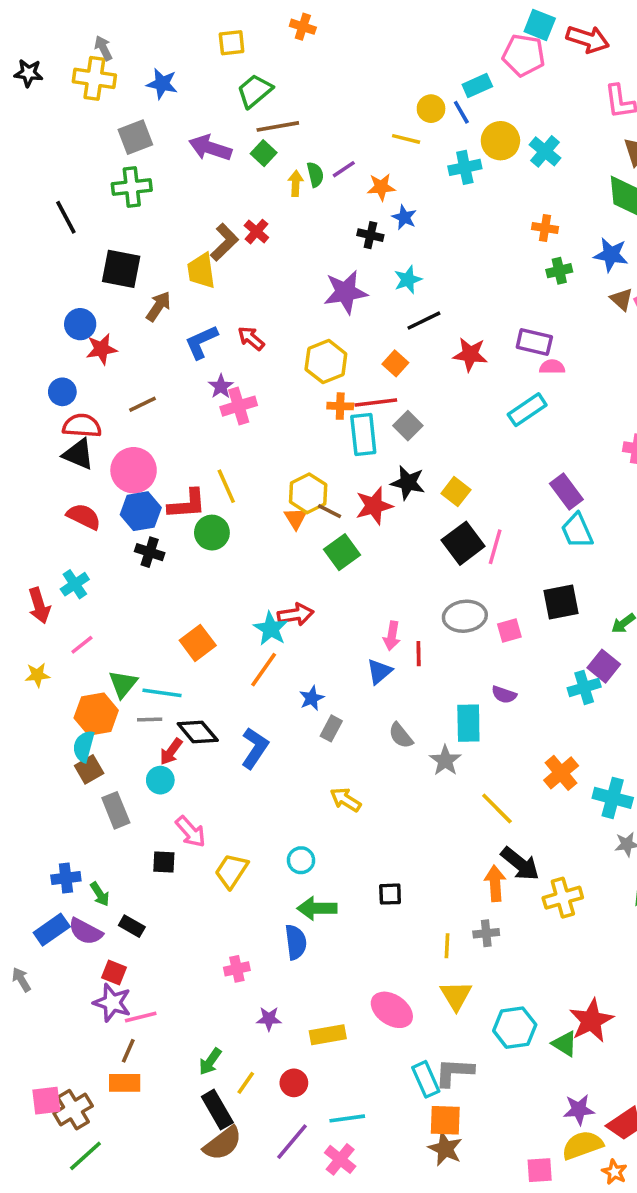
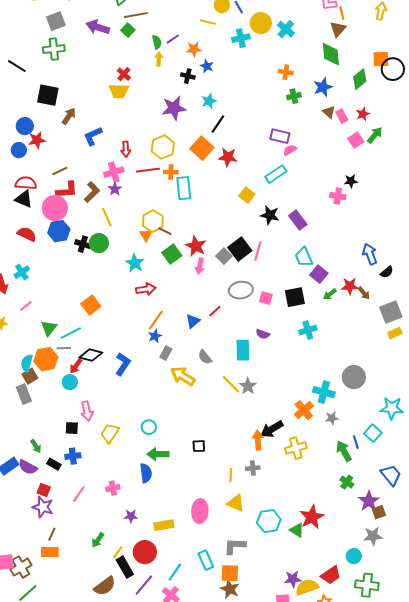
yellow arrow: (296, 183) -> (159, 59), moved
black line: (66, 217) -> (17, 66), turned -30
brown L-shape: (224, 242) -> (92, 192), moved
blue star: (611, 255) -> (323, 87), turned -30
yellow trapezoid: (201, 271) -> (119, 91), moved, turned -80
black line: (424, 321) -> (218, 124), turned -30
red arrow: (251, 338) -> (126, 149), moved, turned -133
red star: (470, 354) -> (228, 157), moved
orange square: (395, 363) -> (202, 148), size x1.6
pink semicircle: (552, 367) -> (290, 150), turned -32
purple star: (221, 386) -> (115, 189), moved
blue circle: (62, 392) -> (19, 150), moved
red line: (376, 403) -> (148, 170), moved
gray square: (408, 426) -> (224, 256), moved
black star: (408, 483) -> (270, 215), moved
yellow square: (456, 492) -> (247, 195), moved
red L-shape: (187, 504) -> (67, 190), moved
red star: (374, 506) -> (196, 246), moved, turned -30
cyan trapezoid: (577, 531) -> (304, 257), moved
black cross: (150, 552) -> (83, 244), moved
black square: (561, 602) -> (295, 297), moved
cyan star: (271, 629) -> (135, 263), moved
pink square: (509, 630) -> (266, 298), turned 32
pink arrow: (392, 636) -> (200, 266), moved
red line: (419, 654) -> (215, 311), turned 48
purple square: (604, 666) -> (319, 274), moved
orange line: (264, 670) -> (156, 320), moved
cyan line: (162, 693) -> (71, 333), turned -35
orange hexagon: (96, 714) -> (46, 359), moved
black diamond: (198, 732) -> (91, 355), turned -35
gray star: (445, 760) -> (248, 386), moved
orange cross: (561, 773) -> (304, 410), moved
yellow arrow: (346, 800) -> (183, 376), moved, size x1.4
yellow line: (497, 809) -> (231, 384), moved
gray rectangle: (116, 810) -> (24, 394), moved
pink arrow: (191, 832) -> (87, 411), turned 30
black arrow: (520, 864) -> (272, 429), turned 110
blue cross: (66, 878) -> (73, 456), moved
yellow triangle: (456, 996) -> (236, 503), turned -36
pink ellipse: (392, 1010) -> (200, 511), turned 60
pink line: (141, 1017) -> (79, 494), moved, turned -42
cyan rectangle: (426, 1079) -> (206, 560), moved
red circle: (294, 1083) -> (145, 552), size x1.5
black rectangle: (217, 1110) -> (125, 567), moved
purple star: (579, 1110) -> (293, 579), moved
cyan line: (347, 1118) -> (175, 572), turned -48

